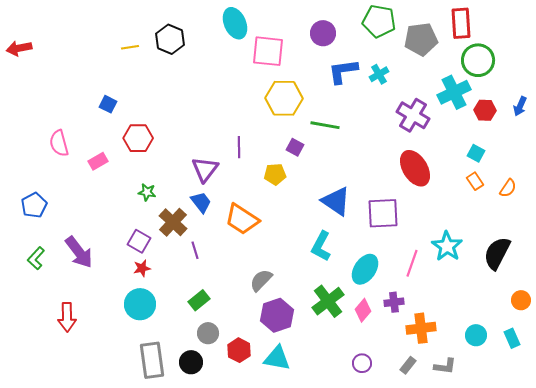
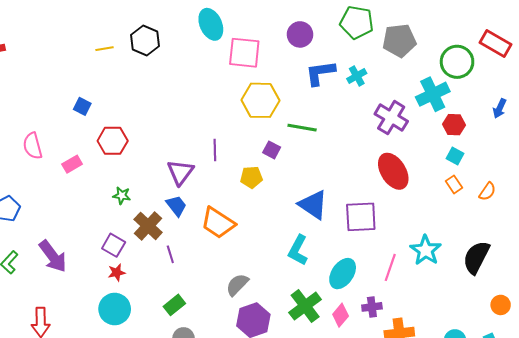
red rectangle: (461, 23) -> (496, 44), moved, turned -56
red hexagon: (485, 110) -> (454, 125), moved

